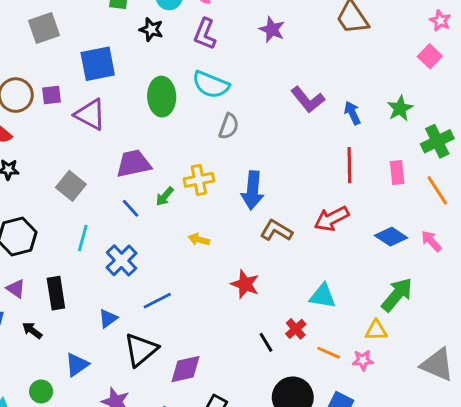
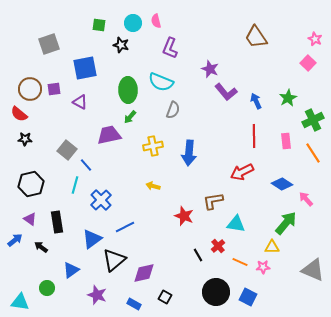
purple star: (272, 30) -> (210, 69), moved
purple L-shape: (205, 34) -> (170, 48), moved
purple triangle: (90, 114) -> (80, 102), size x0.7
green arrow: (165, 196) -> (130, 117), moved
blue line: (130, 208) -> (86, 165), moved
brown L-shape: (276, 231) -> (213, 201), moved, turned -40
pink arrow: (431, 241) -> (306, 199), moved
blue triangle: (108, 318) -> (92, 239), size x1.5

